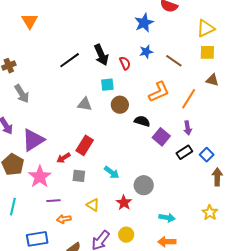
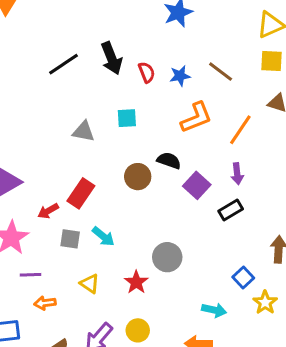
blue star: (146, 52) -> (180, 76), moved
cyan square: (107, 85) -> (127, 118), moved
brown circle: (120, 105) -> (138, 177), moved
blue square: (207, 155) -> (243, 278), moved
cyan arrow: (112, 172) -> (103, 236), moved
cyan arrow: (167, 218) -> (214, 310), moved

